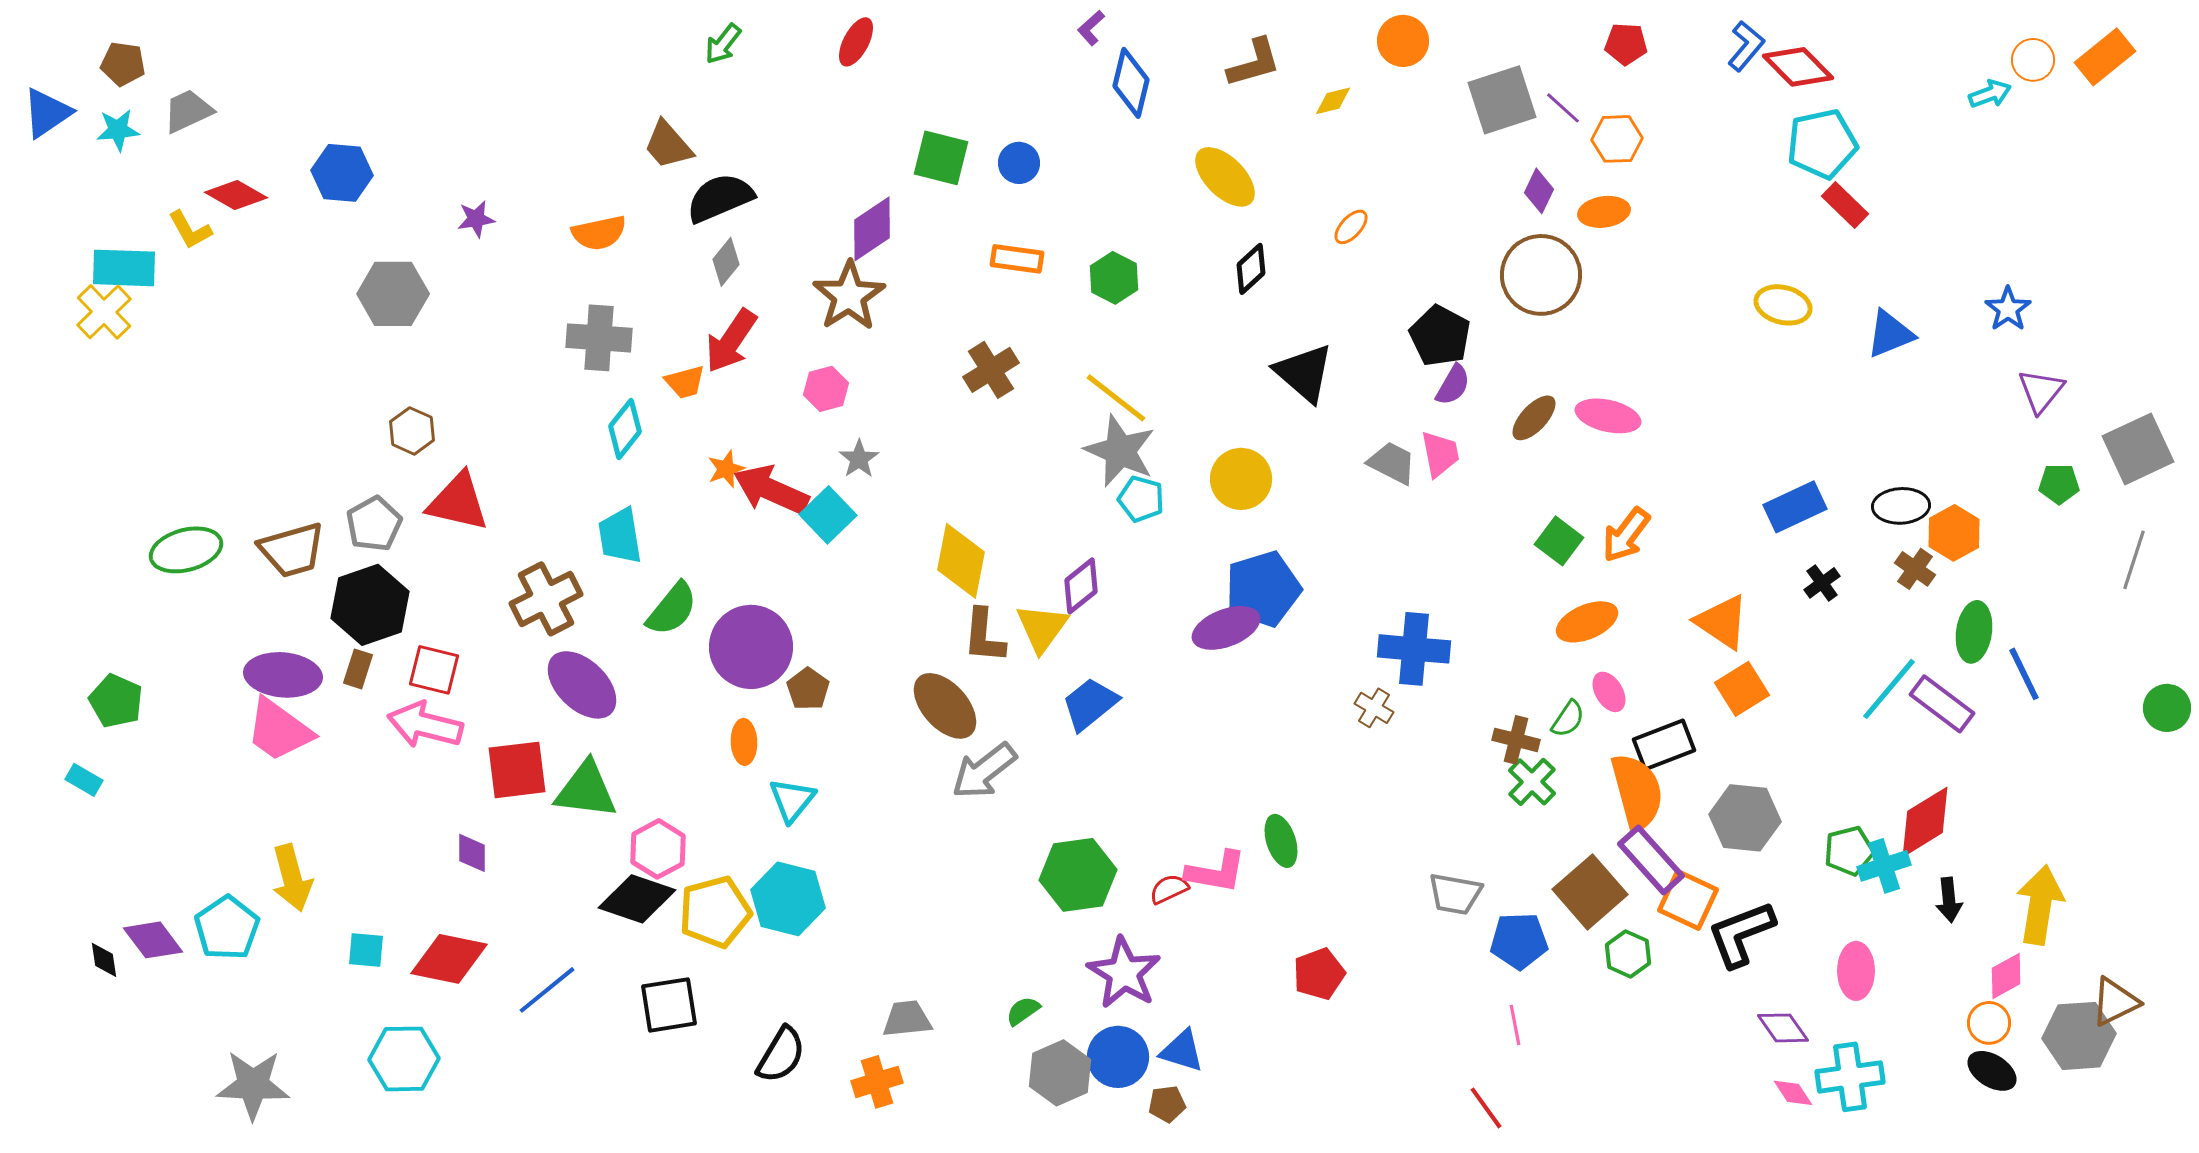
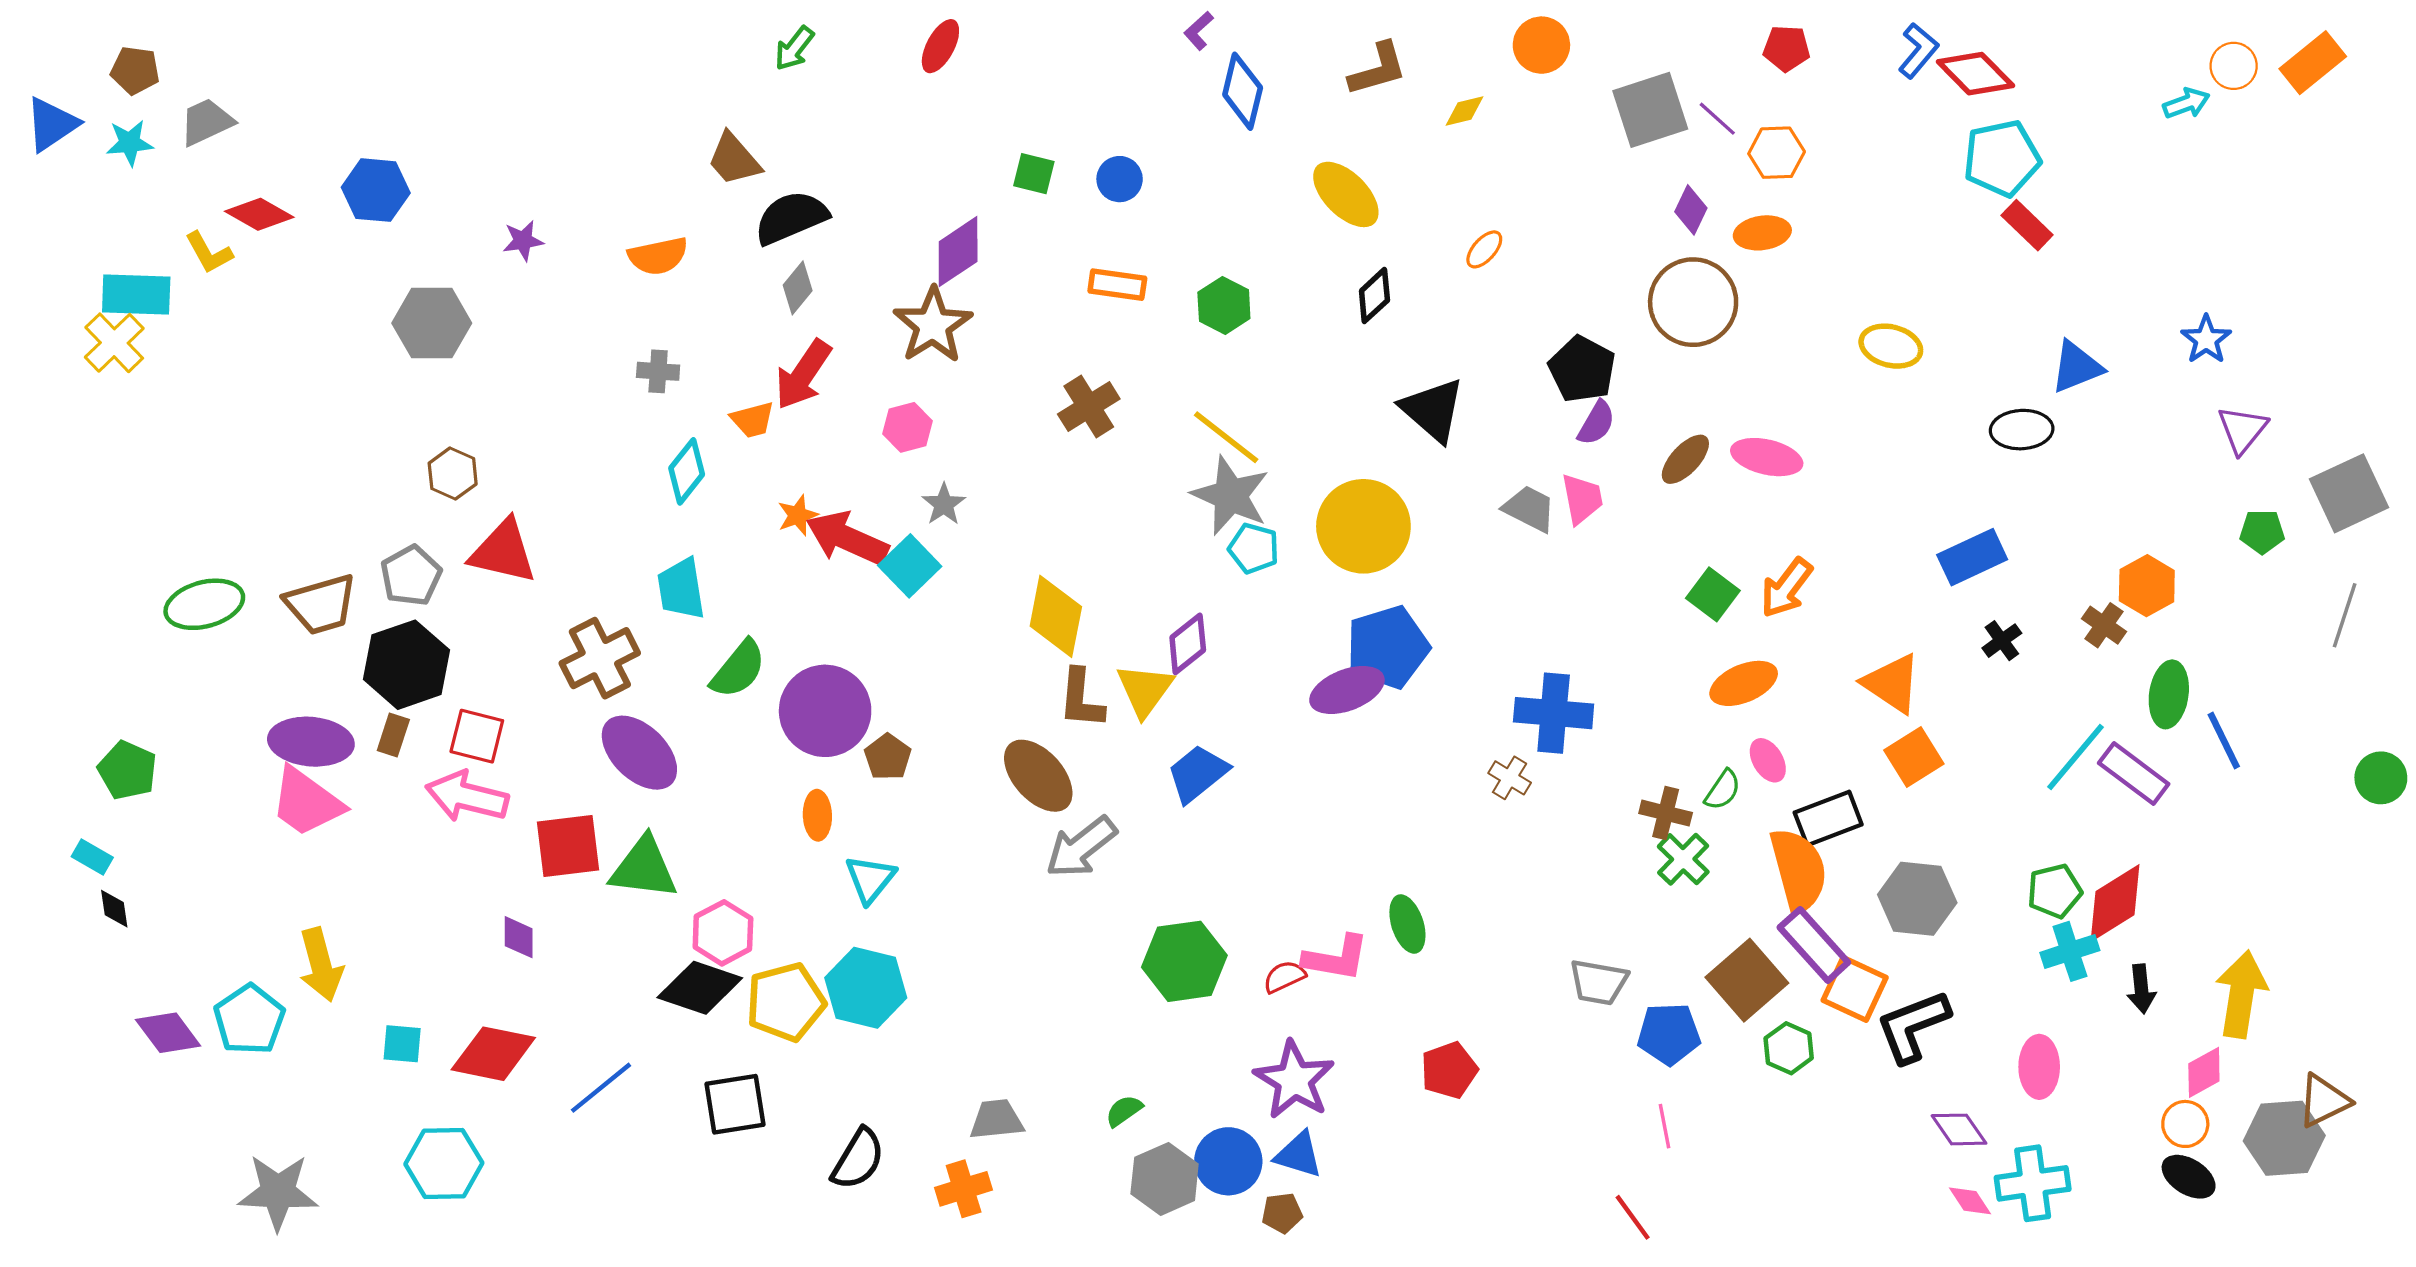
green square: (941, 158) -> (1034, 174), size x0.7
yellow ellipse: (1783, 305) -> (1891, 346), moved
gray cross: (599, 338) -> (658, 371), size x0.6
yellow circle: (1241, 479) -> (1363, 526), size x1.4
black ellipse: (1901, 506) -> (2022, 430), moved
green pentagon: (1849, 851) -> (2055, 891), moved
black diamond: (104, 960) -> (114, 909), moved
purple star: (1124, 973) -> (1294, 1080), moved

